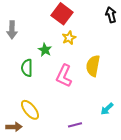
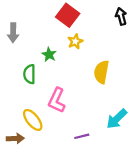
pink L-shape: (64, 76) -> (57, 100), moved
cyan arrow: (107, 109) -> (117, 119), size x1.5

